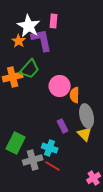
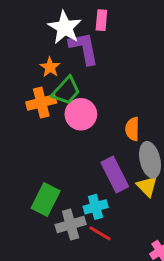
orange star: (19, 41) -> (50, 67), moved
pink circle: (60, 86) -> (81, 114), moved
purple rectangle: (63, 126) -> (115, 175), size x1.6
cyan cross: (50, 148) -> (96, 207), turned -35

